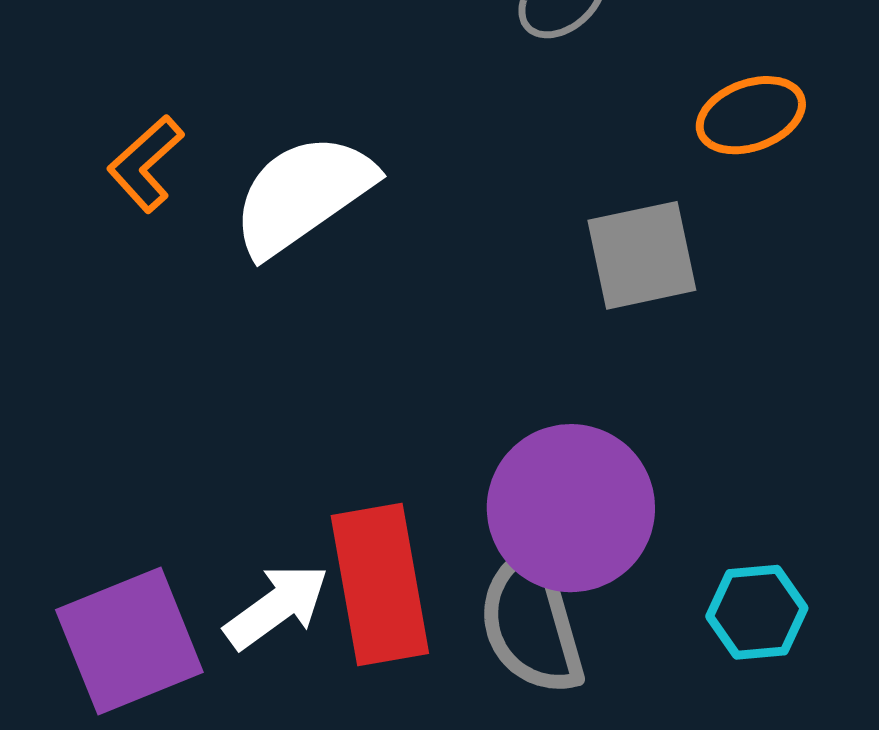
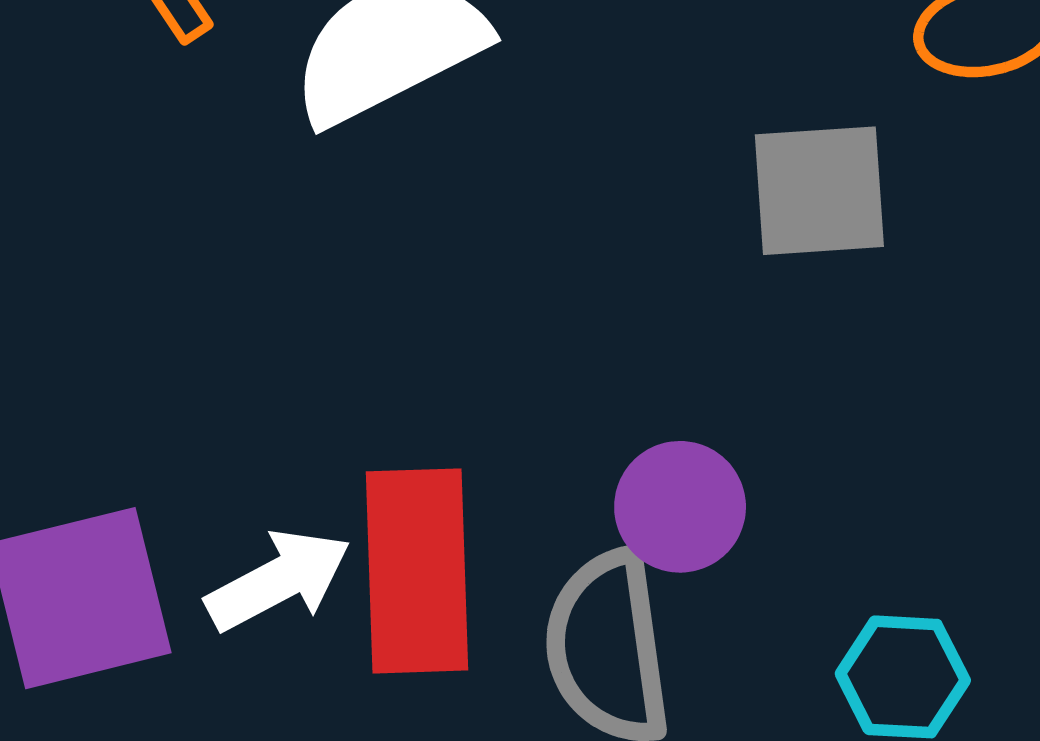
purple circle: (571, 508) -> (680, 507), size x0.6

